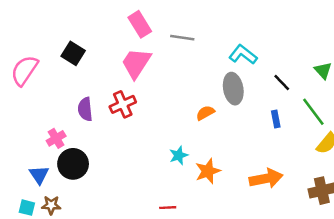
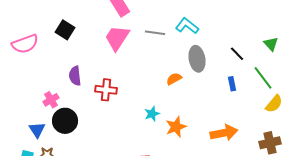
gray line: (182, 38) -> (155, 33), moved
cyan L-shape: (243, 55) -> (187, 26), moved
pink semicircle: (24, 70) -> (25, 44), turned -144
red cross: (123, 104) -> (106, 90), moved, turned 30

